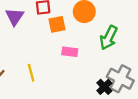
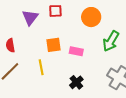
orange square: (57, 24) -> (54, 45), moved
black cross: (104, 87) -> (76, 82), moved

